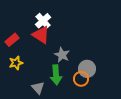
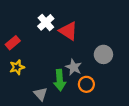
red triangle: (41, 35) -> (68, 31), moved
gray star: (62, 55) -> (74, 67), moved
gray circle: (87, 69) -> (103, 54), moved

